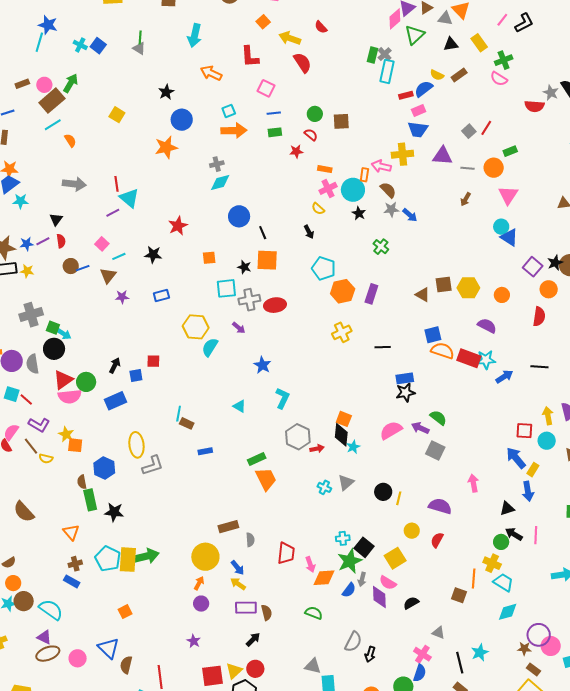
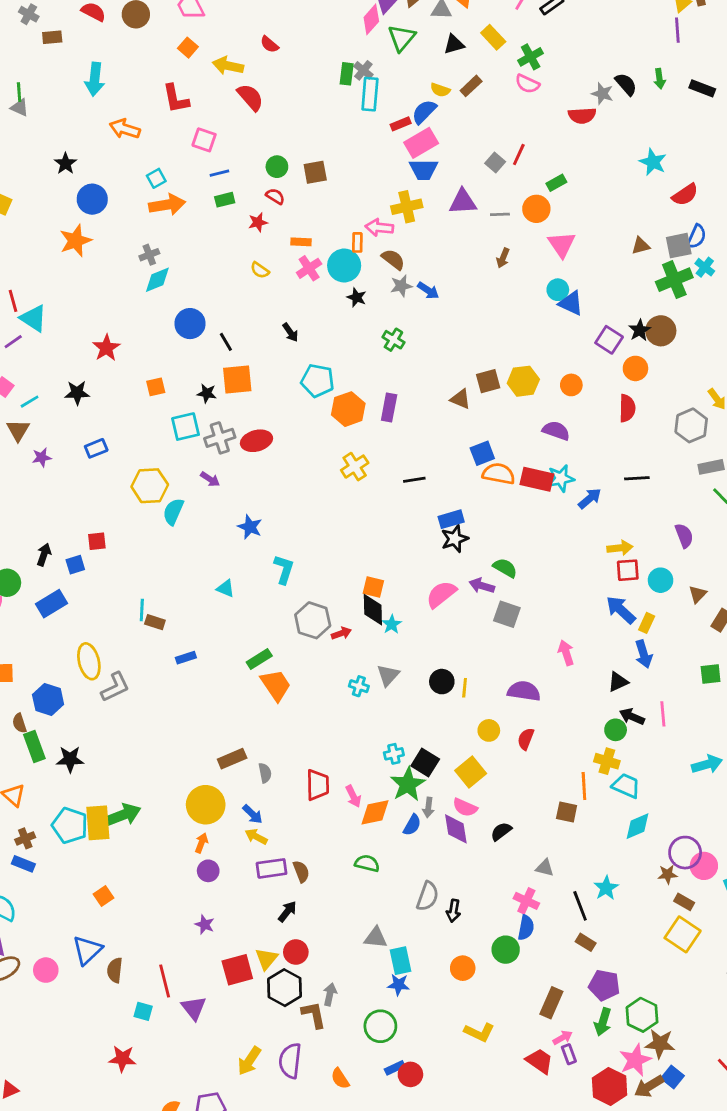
pink rectangle: (419, 110) -> (421, 143), size x1.6
yellow semicircle: (318, 209) -> (260, 270), moved
yellow arrow: (548, 416) -> (620, 548), moved, turned 102
blue triangle: (109, 648) -> (87, 950), turned 40

